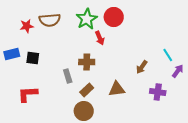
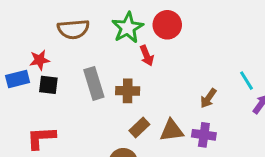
red star: (27, 26) -> (40, 60), moved
gray rectangle: (68, 76) -> (94, 83), moved, size x1.5
brown rectangle: (87, 90) -> (139, 128), moved
purple cross: (158, 92) -> (204, 135), moved

